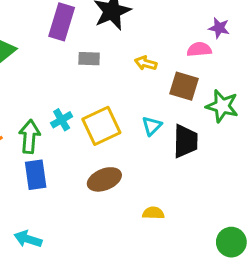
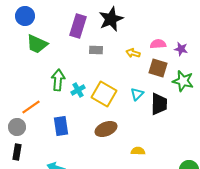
purple star: (219, 28) -> (181, 49), moved
pink semicircle: (199, 49) -> (158, 44), moved
yellow square: (101, 126) -> (104, 94), turned -35
green arrow: (29, 137) -> (58, 80), moved

